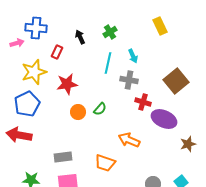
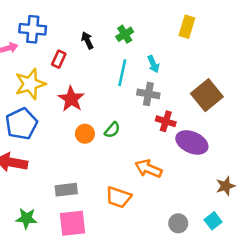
yellow rectangle: (160, 26) -> (187, 27), turned 42
red star: (67, 84) -> (71, 99), turned -30
brown star: (188, 144) -> (226, 186), moved

